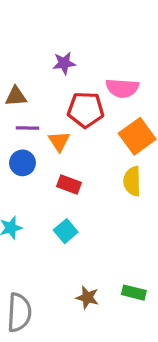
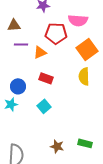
orange triangle: (59, 141) -> (40, 52), turned 40
blue circle: (23, 163) -> (18, 86), moved

